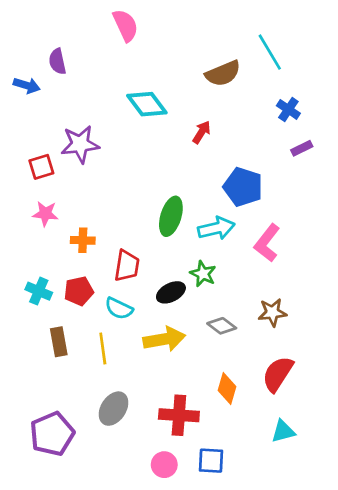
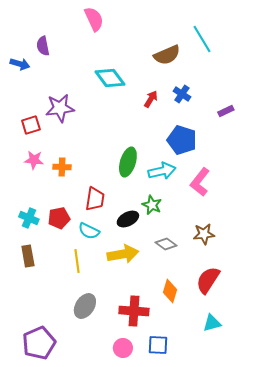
blue cross: (288, 109) -> (182, 94), moved
orange cross: (83, 240) -> (62, 167), moved
brown rectangle: (59, 342) -> (28, 256), moved
purple pentagon: (52, 434) -> (39, 343), moved

